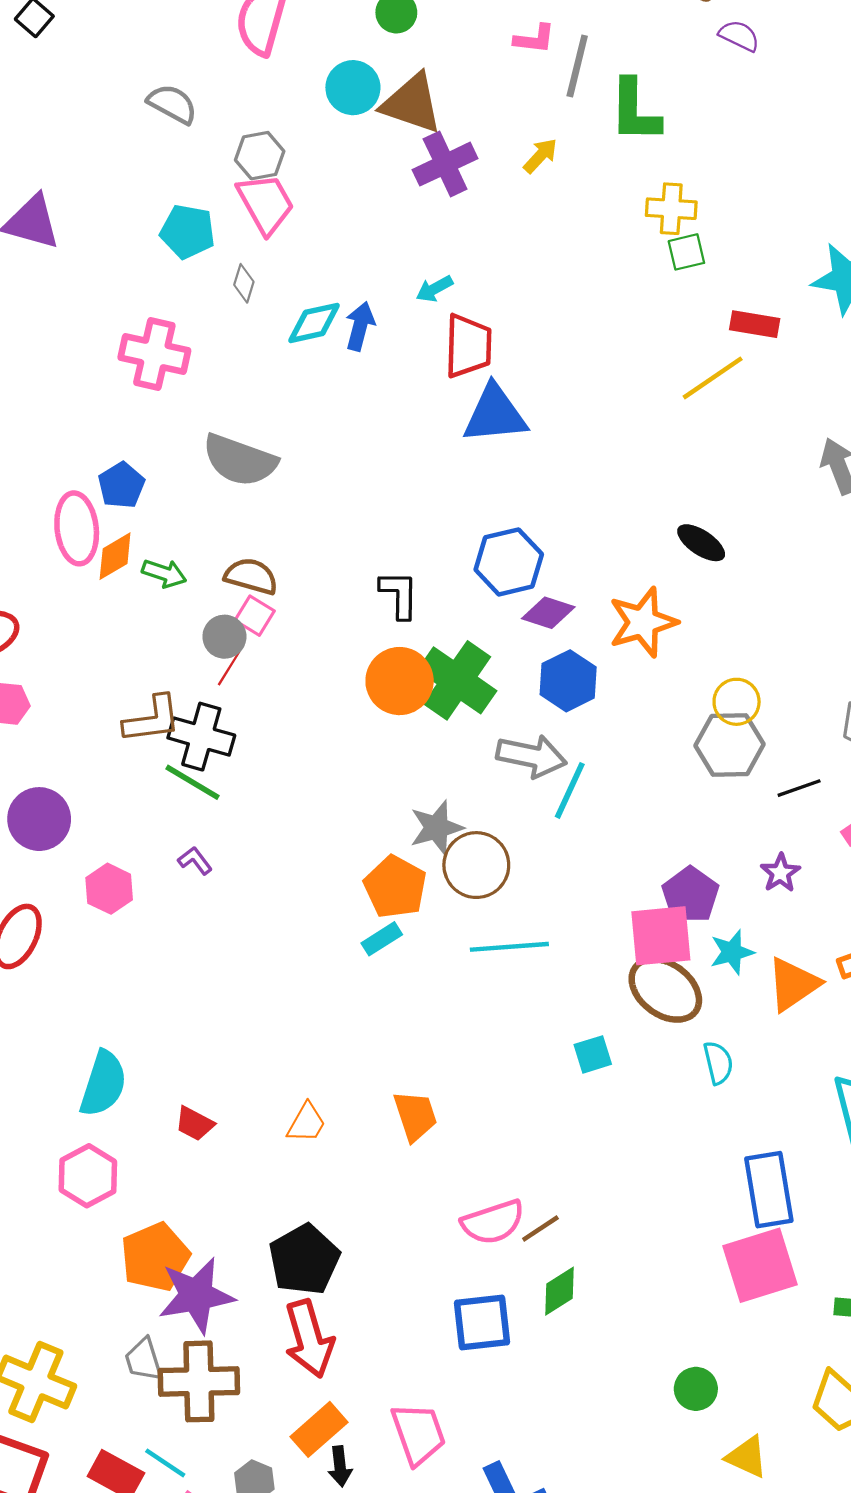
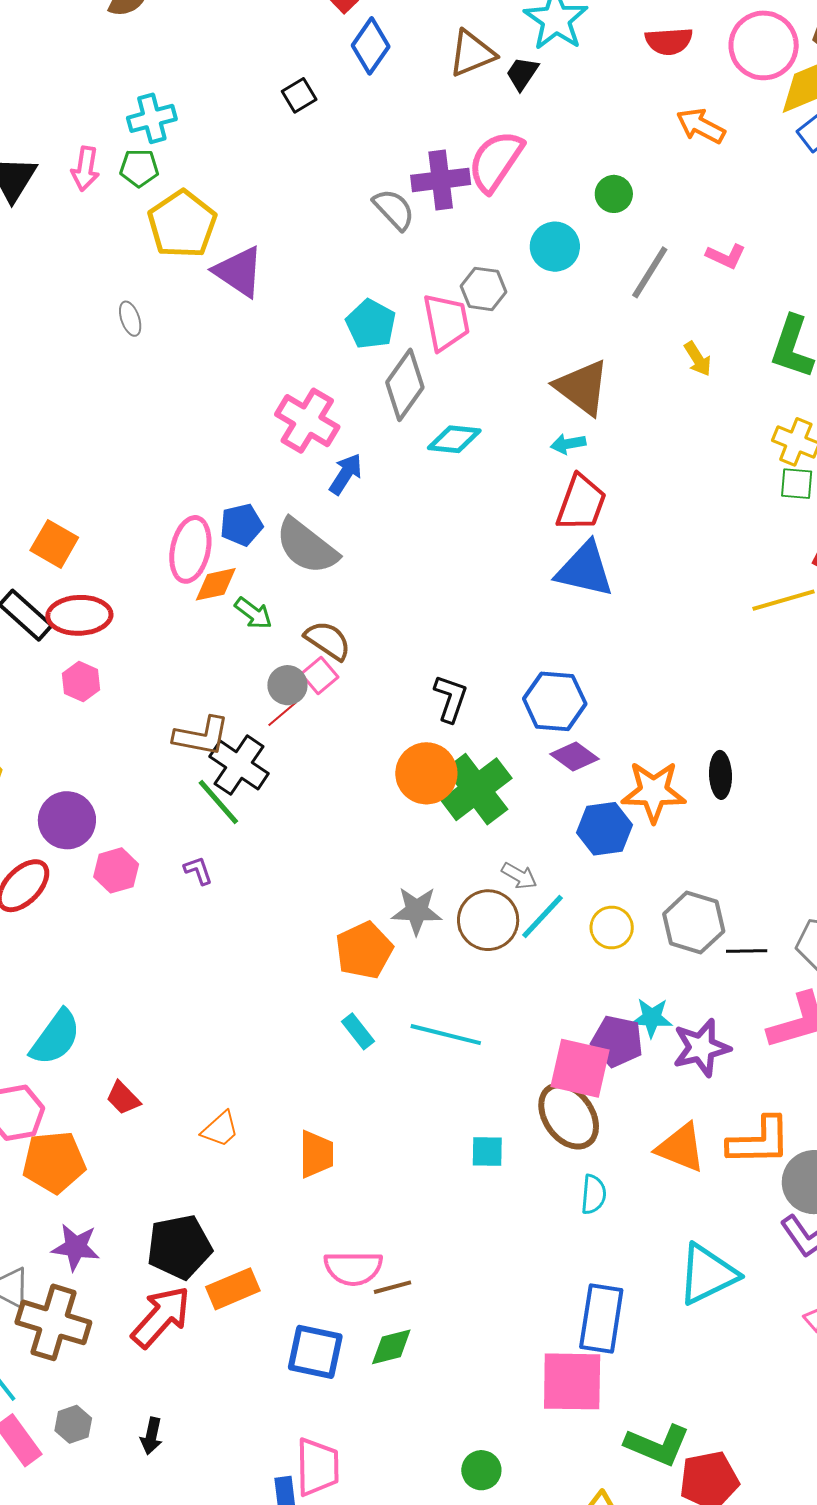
gray line: (577, 66) -> (650, 272), moved
brown triangle: (412, 103) -> (582, 387), moved
gray hexagon: (260, 156) -> (484, 289), moved
yellow arrow: (540, 156) -> (698, 359), turned 87
purple cross: (445, 164) -> (441, 180), moved
gray diamond: (244, 283) -> (405, 385), size x2.0
blue arrow: (360, 326) -> (346, 474), moved
gray semicircle: (240, 460) -> (307, 546), moved
black ellipse: (701, 543) -> (720, 775), moved, turned 36
blue hexagon: (568, 681) -> (605, 829), moved
yellow circle: (737, 702) -> (612, 928), moved
gray arrow: (531, 756) -> (519, 876), size x0.6
black line: (799, 788) -> (747, 951), moved
purple circle: (39, 819) -> (67, 820), moved
brown circle: (476, 865) -> (488, 920), moved
purple star: (780, 873) -> (701, 1048), size x1.6
purple pentagon: (690, 895) -> (617, 1041), turned 30
cyan rectangle: (382, 939) -> (358, 1031), moved, turned 66
cyan star: (732, 952) -> (652, 1018), moved
orange triangle: (793, 984) -> (681, 1148), turned 38
orange pentagon: (155, 1257) -> (54, 1162), moved
purple star: (196, 1295) -> (76, 1247), size x0.7
red arrow: (309, 1339) -> (161, 1317), turned -140
orange rectangle: (319, 1429) -> (233, 1289), moved
pink trapezoid: (418, 1434) -> (318, 1467), moved

